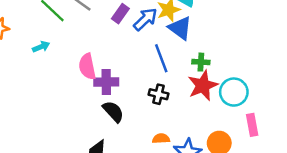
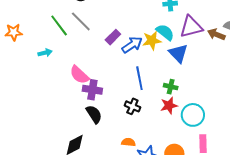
blue triangle: (180, 28) -> (178, 53), moved
pink semicircle: (87, 66) -> (79, 75), turned -45
red star: (203, 85) -> (169, 106), size x0.7

